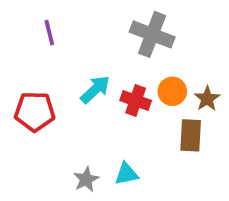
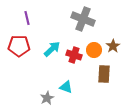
brown star: (207, 99) -> (113, 46), moved
red pentagon: (35, 112) -> (19, 46), moved
cyan triangle: (126, 174) -> (66, 87), moved, turned 32

